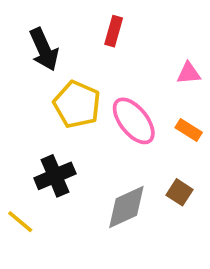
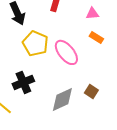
pink triangle: (189, 73) -> (92, 13), moved
orange rectangle: (189, 130) -> (96, 37), moved

